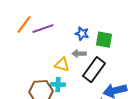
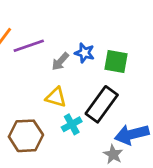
gray arrow: (79, 54) -> (60, 61), moved, turned -48
cyan cross: (58, 85) -> (72, 124), moved, turned -32

